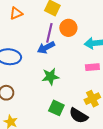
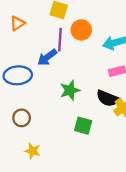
blue arrow: (46, 48) -> (47, 57), moved
black semicircle: (79, 116) -> (108, 98), moved

